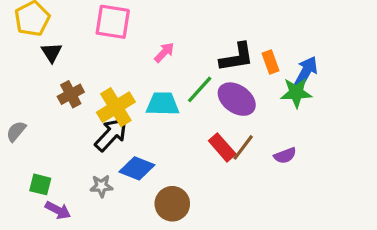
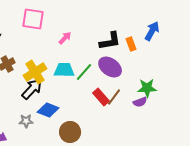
blue arrow: (306, 72) -> (152, 31), moved
green line: (200, 89) -> (84, 72), moved
green star: (296, 93) -> (147, 88), moved

